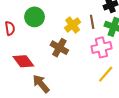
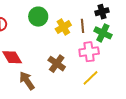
green circle: (35, 17) -> (38, 17), moved
brown cross: (59, 48) -> (57, 64), moved

